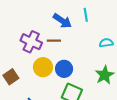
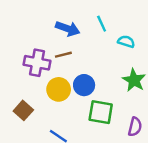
cyan line: (86, 15) -> (102, 24), moved
cyan semicircle: (106, 43) -> (126, 42), turned 40

